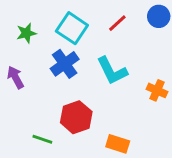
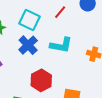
cyan L-shape: (112, 71) -> (61, 45), turned -45

